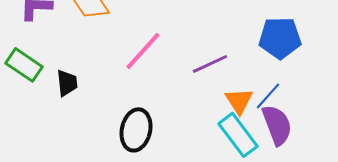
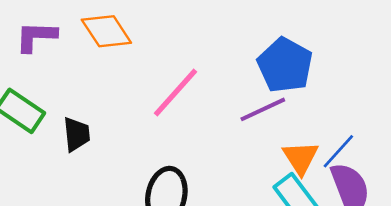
blue pentagon: (280, 38) -> (285, 65), moved, turned 30

